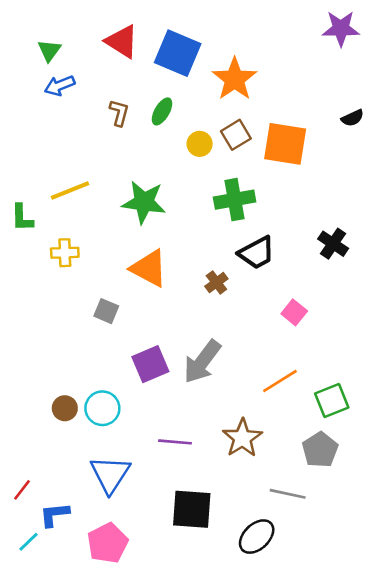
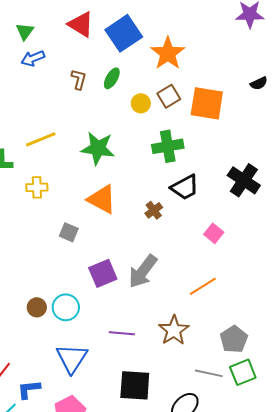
blue square: (178, 53) -> (124, 33), turned 33
black cross: (333, 244) -> (244, 180), size x1.4
green square: (332, 400) -> (243, 372), moved

